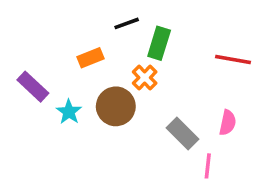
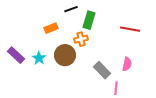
orange cross: (145, 78) -> (81, 39), turned 32
purple rectangle: (33, 87) -> (16, 55), moved

